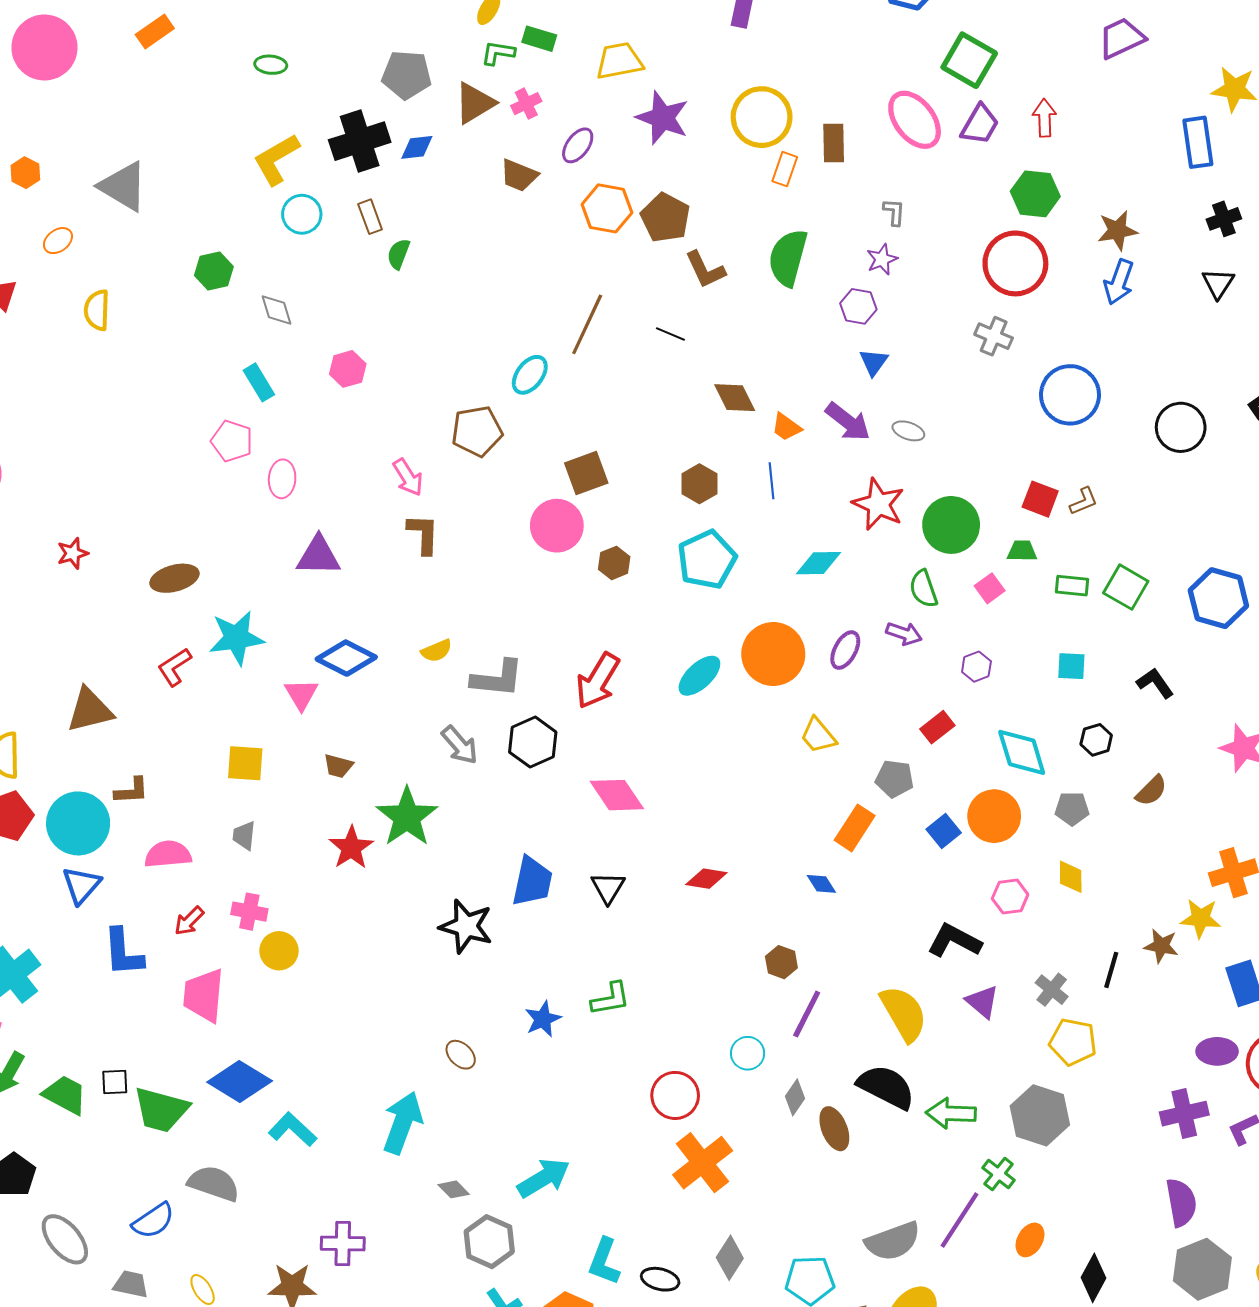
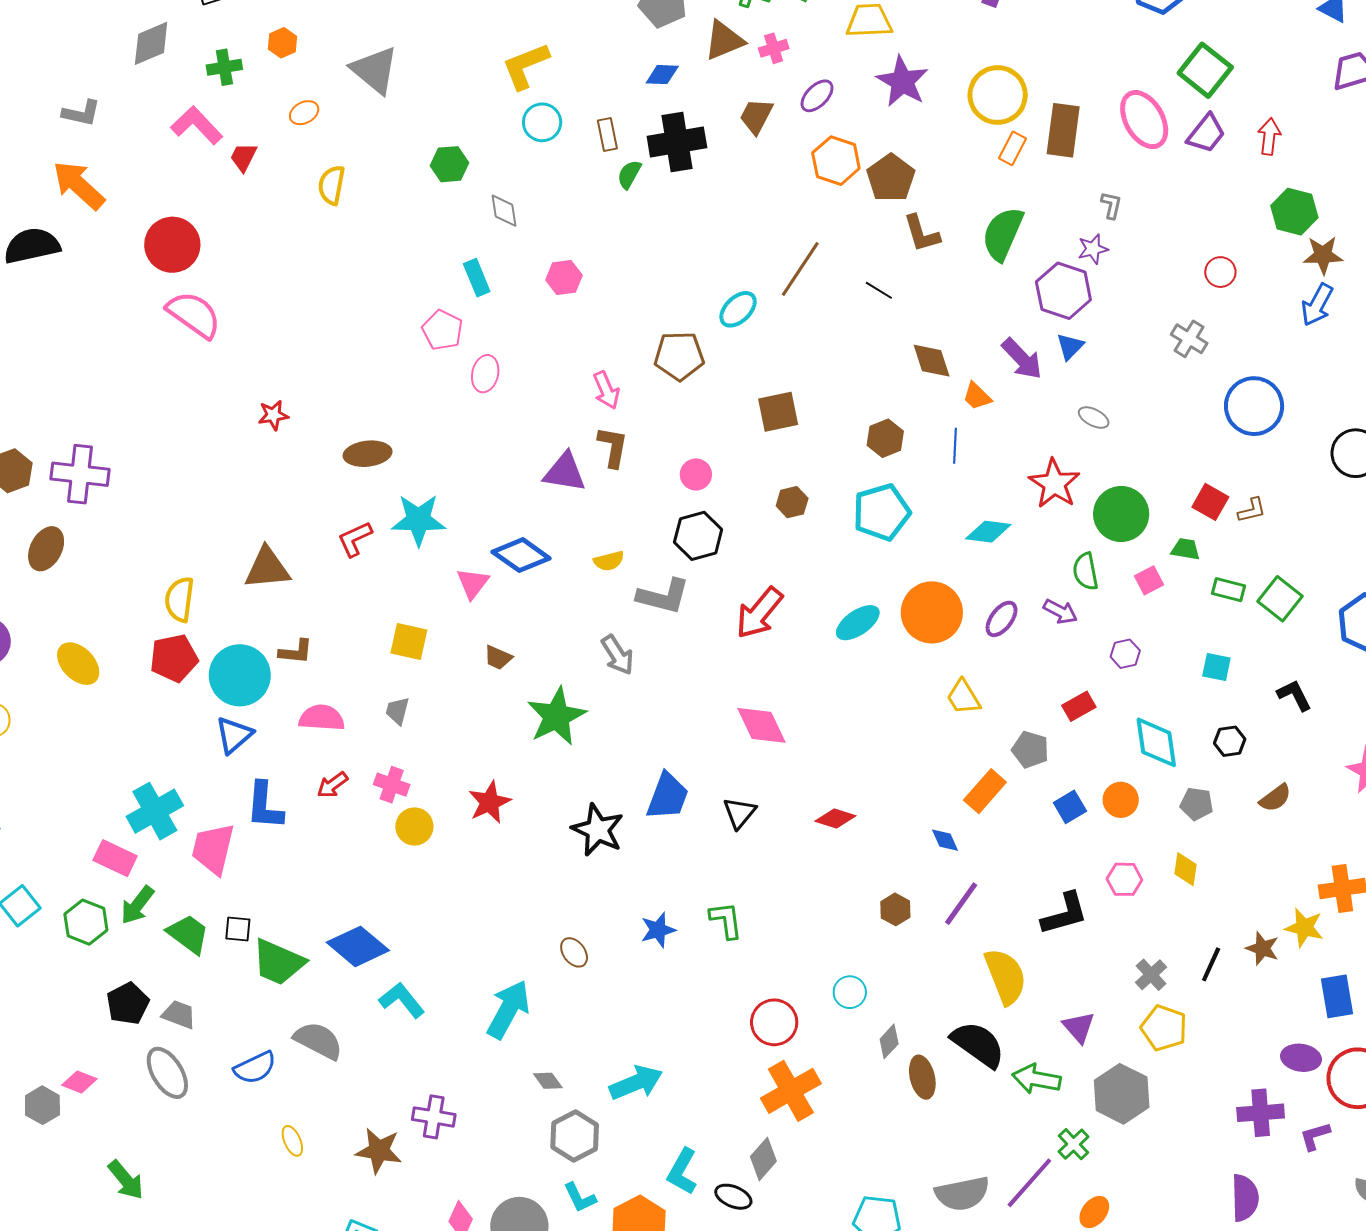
black cross: (360, 141) -> (677, 142), moved
brown rectangle: (834, 143) -> (1063, 130), size x1.4
brown trapezoid: (519, 175) -> (756, 116), turned 87
green hexagon: (1035, 194) -> (1294, 212), moved
red circle: (1015, 263) -> (1220, 272), size x0.5
purple hexagon: (858, 306) -> (1063, 291), size x1.6
purple arrow: (848, 422) -> (1022, 359), moved
pink circle: (557, 526) -> (696, 474), moved, size x0.6
purple triangle: (318, 556) -> (565, 472), moved
black hexagon: (533, 742) -> (698, 536), moved
orange circle: (994, 816) -> (1121, 800), size x0.7
red star: (351, 848) -> (490, 802), moved
black L-shape: (954, 941) -> (1065, 914), turned 128
pink trapezoid: (204, 995) -> (213, 849), moved
green L-shape: (611, 999) -> (726, 920), turned -96
purple triangle: (982, 1002) -> (1079, 1027), moved
purple line: (807, 1014) -> (961, 904), moved
gray diamond: (730, 1258) -> (763, 1159), moved
gray trapezoid: (131, 1284) -> (179, 1015), moved

